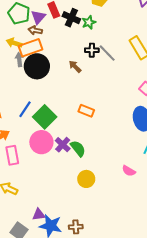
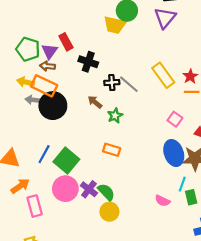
black cross: (71, 18) -> (88, 62), moved
green star: (89, 22) -> (115, 116), moved
orange rectangle: (30, 48) -> (44, 86), turned 50
gray arrow: (19, 60) -> (33, 100), turned -72
pink semicircle: (129, 171) -> (163, 201), moved
yellow circle: (86, 179) -> (109, 212), moved

